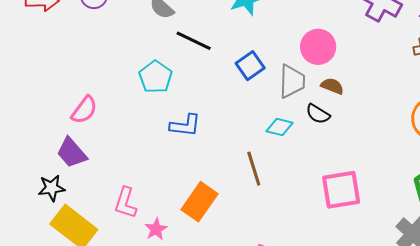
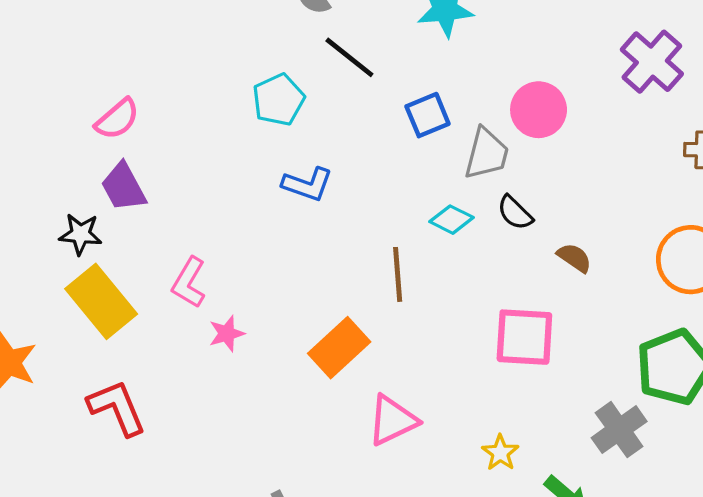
brown semicircle: (332, 86) -> (574, 258), moved
pink semicircle: (84, 110) -> (117, 119), moved
orange rectangle: (200, 202) -> (339, 348), moved

